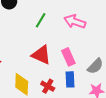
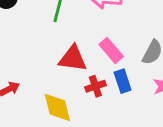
red cross: (48, 86) -> (95, 86), moved, turned -32

